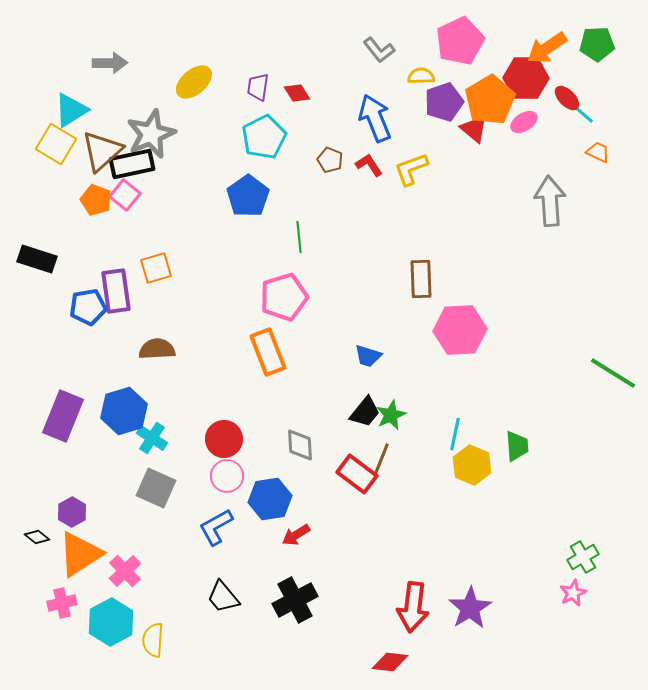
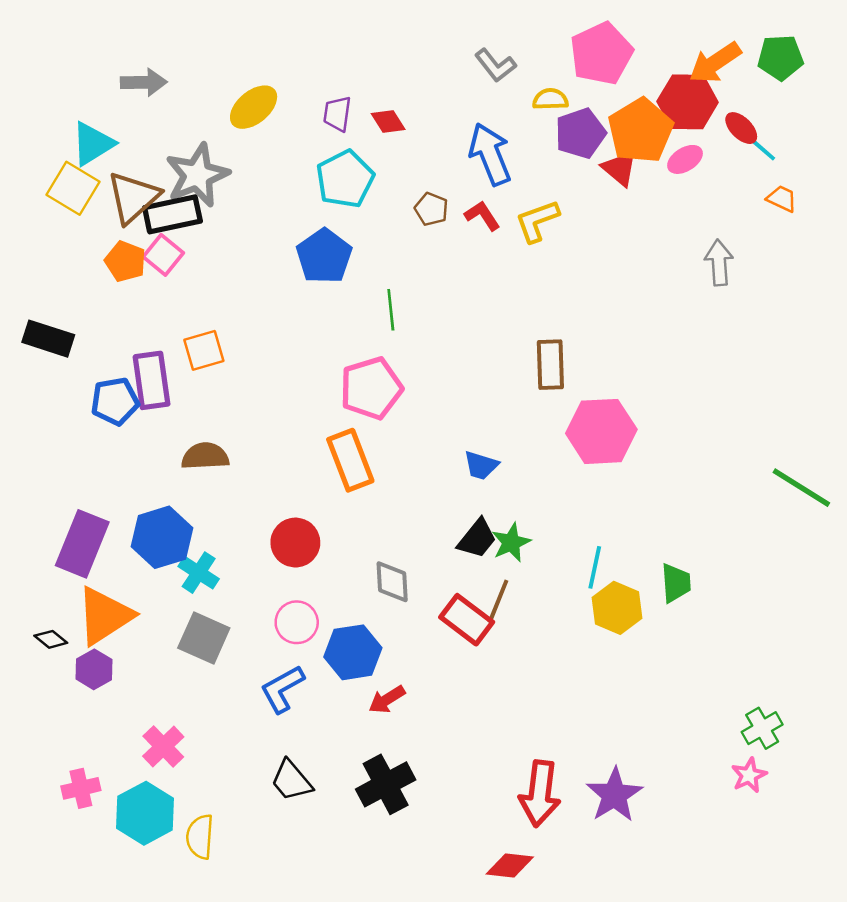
gray arrow: (550, 201) -> (719, 263), size x0.7
red circle: (224, 439) -> (295, 543), moved
black diamond: (37, 537) -> (51, 639), moved
orange triangle: (80, 554) -> (104, 616), moved

